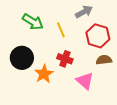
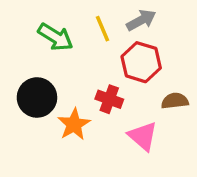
yellow line: (61, 30) -> (103, 29), moved
red hexagon: (98, 36) -> (141, 62), moved

